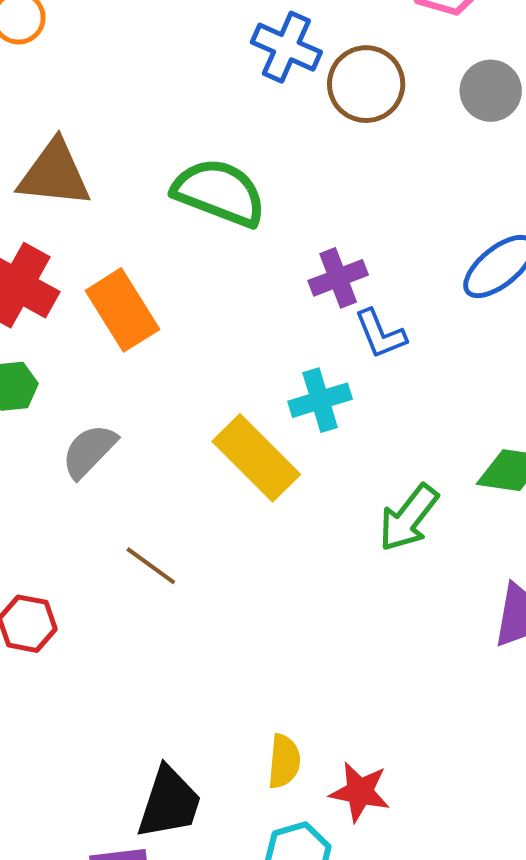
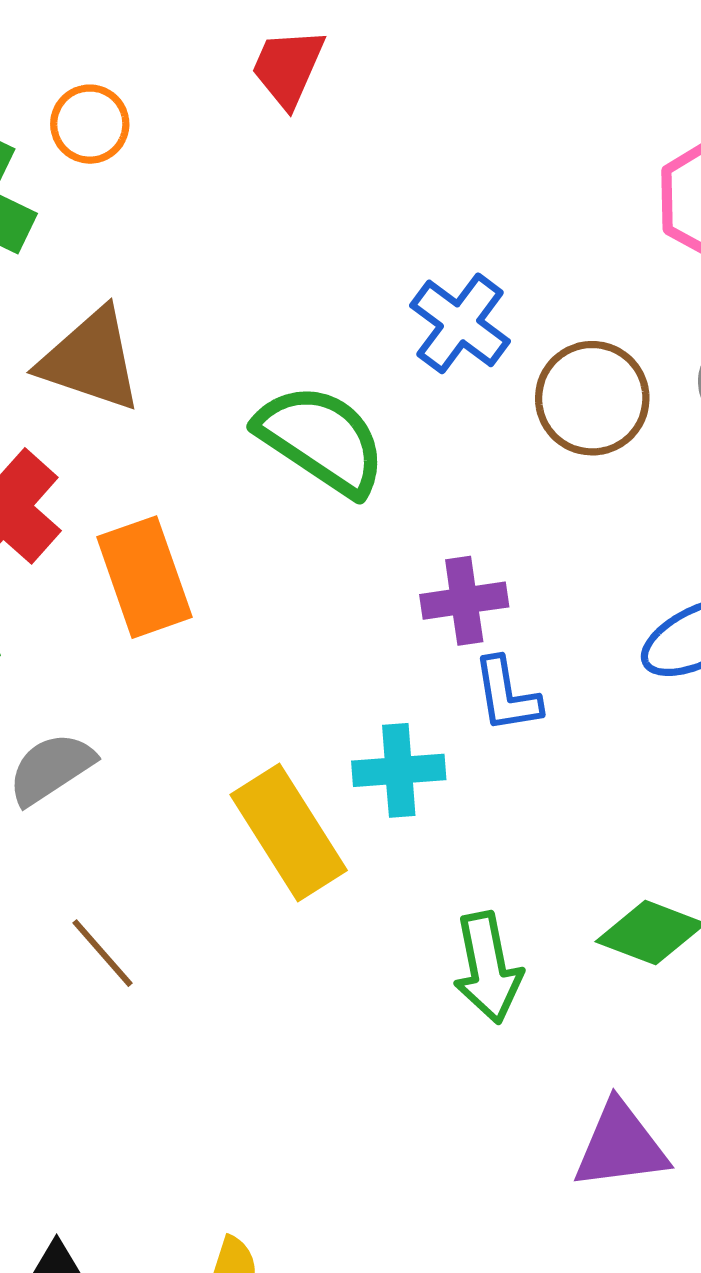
blue cross: (286, 47) -> (460, 323), moved
brown circle: (366, 84) -> (592, 398), moved
green arrow: (408, 518) -> (488, 968), turned -62

